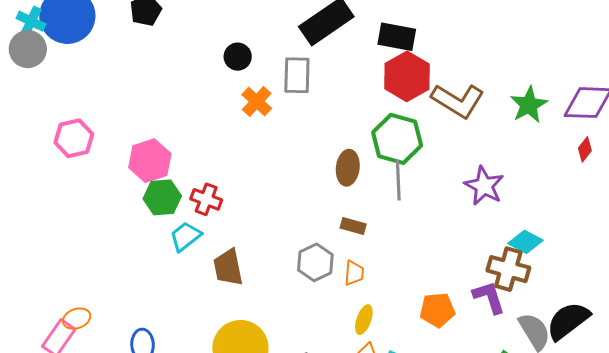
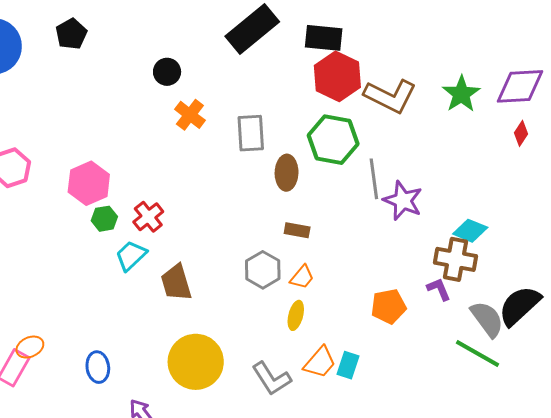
gray rectangle: (297, 75) -> (251, 133), moved
gray line: (398, 180) -> (374, 179), moved
purple star: (484, 186) -> (403, 201), moved
green hexagon: (162, 197) -> (104, 219), size x0.7
red cross: (206, 199) -> (148, 217), turned 36
orange trapezoid: (354, 273) -> (302, 277), turned 40
purple L-shape: (489, 297) -> (439, 289), size x0.7
yellow ellipse: (364, 320) -> (296, 315), moved

